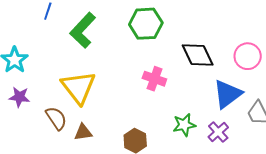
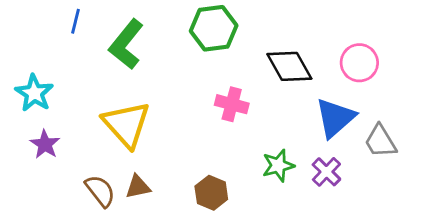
purple star: (19, 97) -> (45, 144), turned 30
brown semicircle: (56, 118) -> (100, 191), moved

